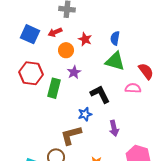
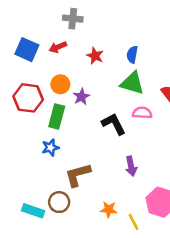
orange circle: (66, 50) -> (60, 84), moved
pink semicircle: (133, 88) -> (142, 113), moved
blue star: (85, 114) -> (50, 148), moved

